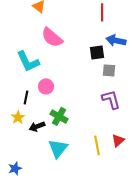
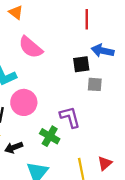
pink circle: (46, 86) -> (24, 102), size x1.5
purple L-shape: (111, 99) -> (70, 117), moved
green cross: (59, 116) -> (50, 136), moved

